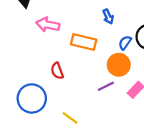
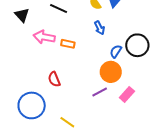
orange rectangle: (84, 42) -> (68, 44), moved, size x0.6

